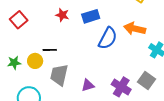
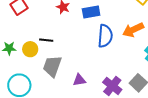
orange arrow: (135, 29) -> (133, 30), turned -45
blue semicircle: (108, 38) -> (105, 36), turned -30

